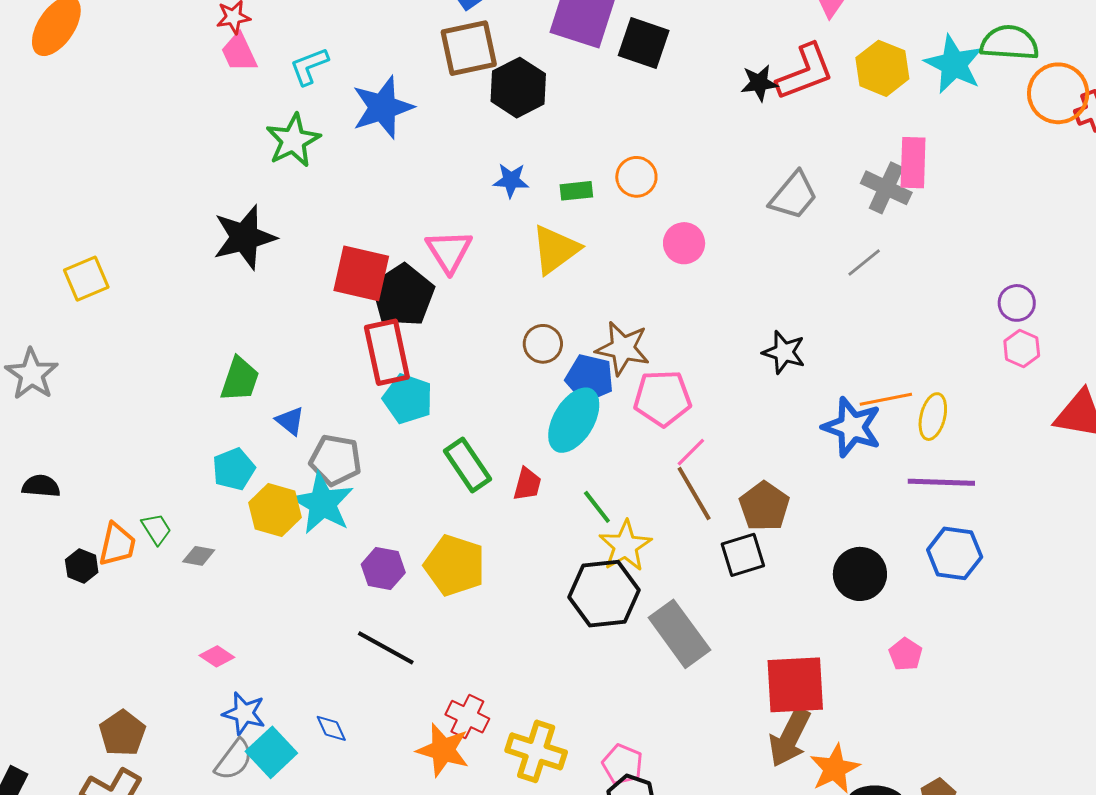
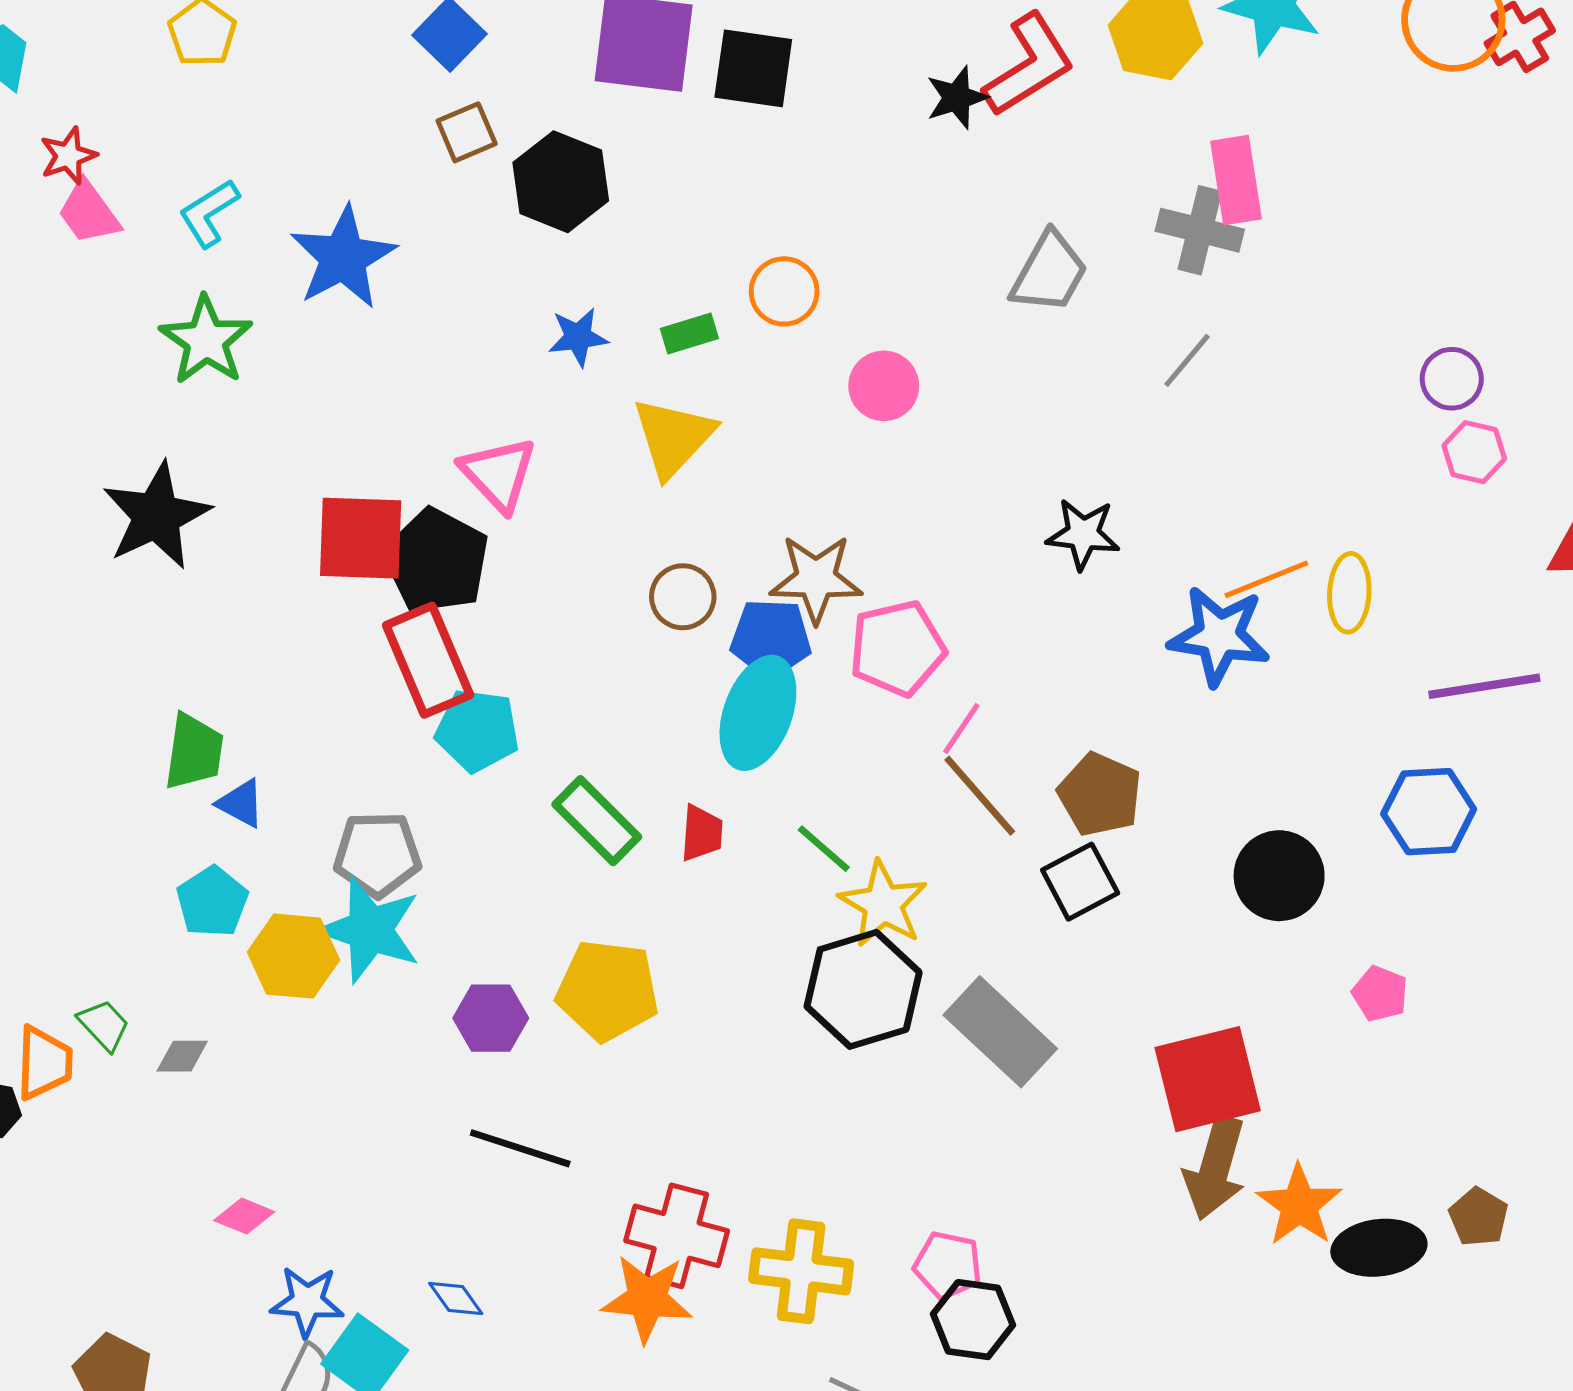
brown square: (469, 48) -> (467, 132), size x0.6
blue triangle: (290, 421) -> (241, 803), moved
purple line: (941, 482) -> (1484, 686), moved
red cross: (467, 717) -> (677, 1236), size x1.4

